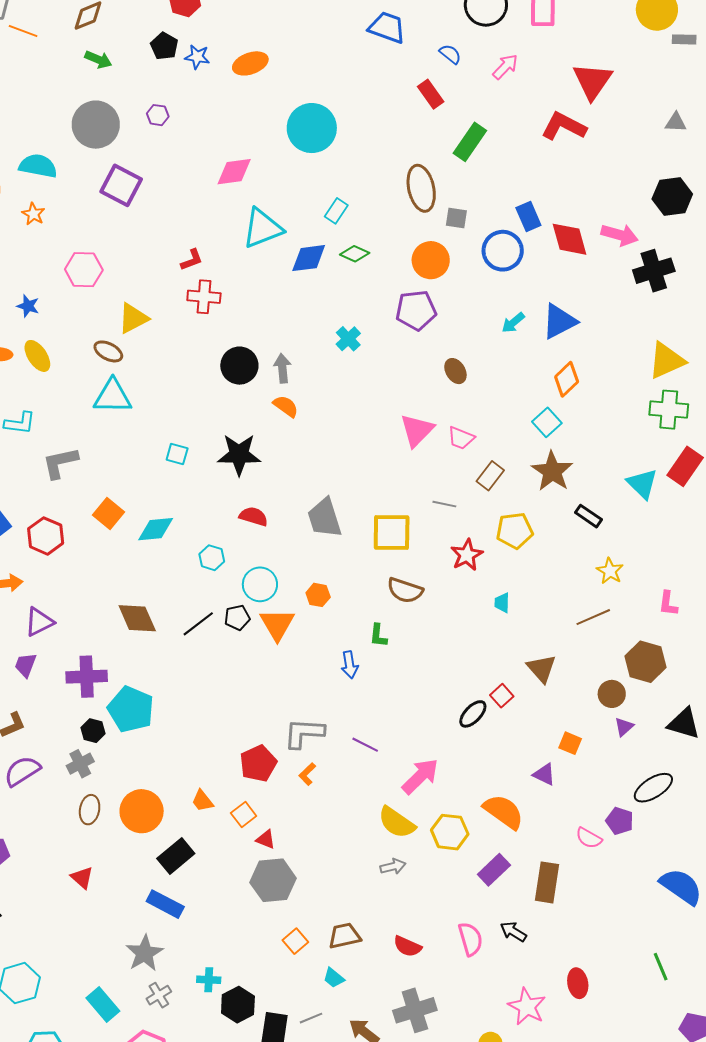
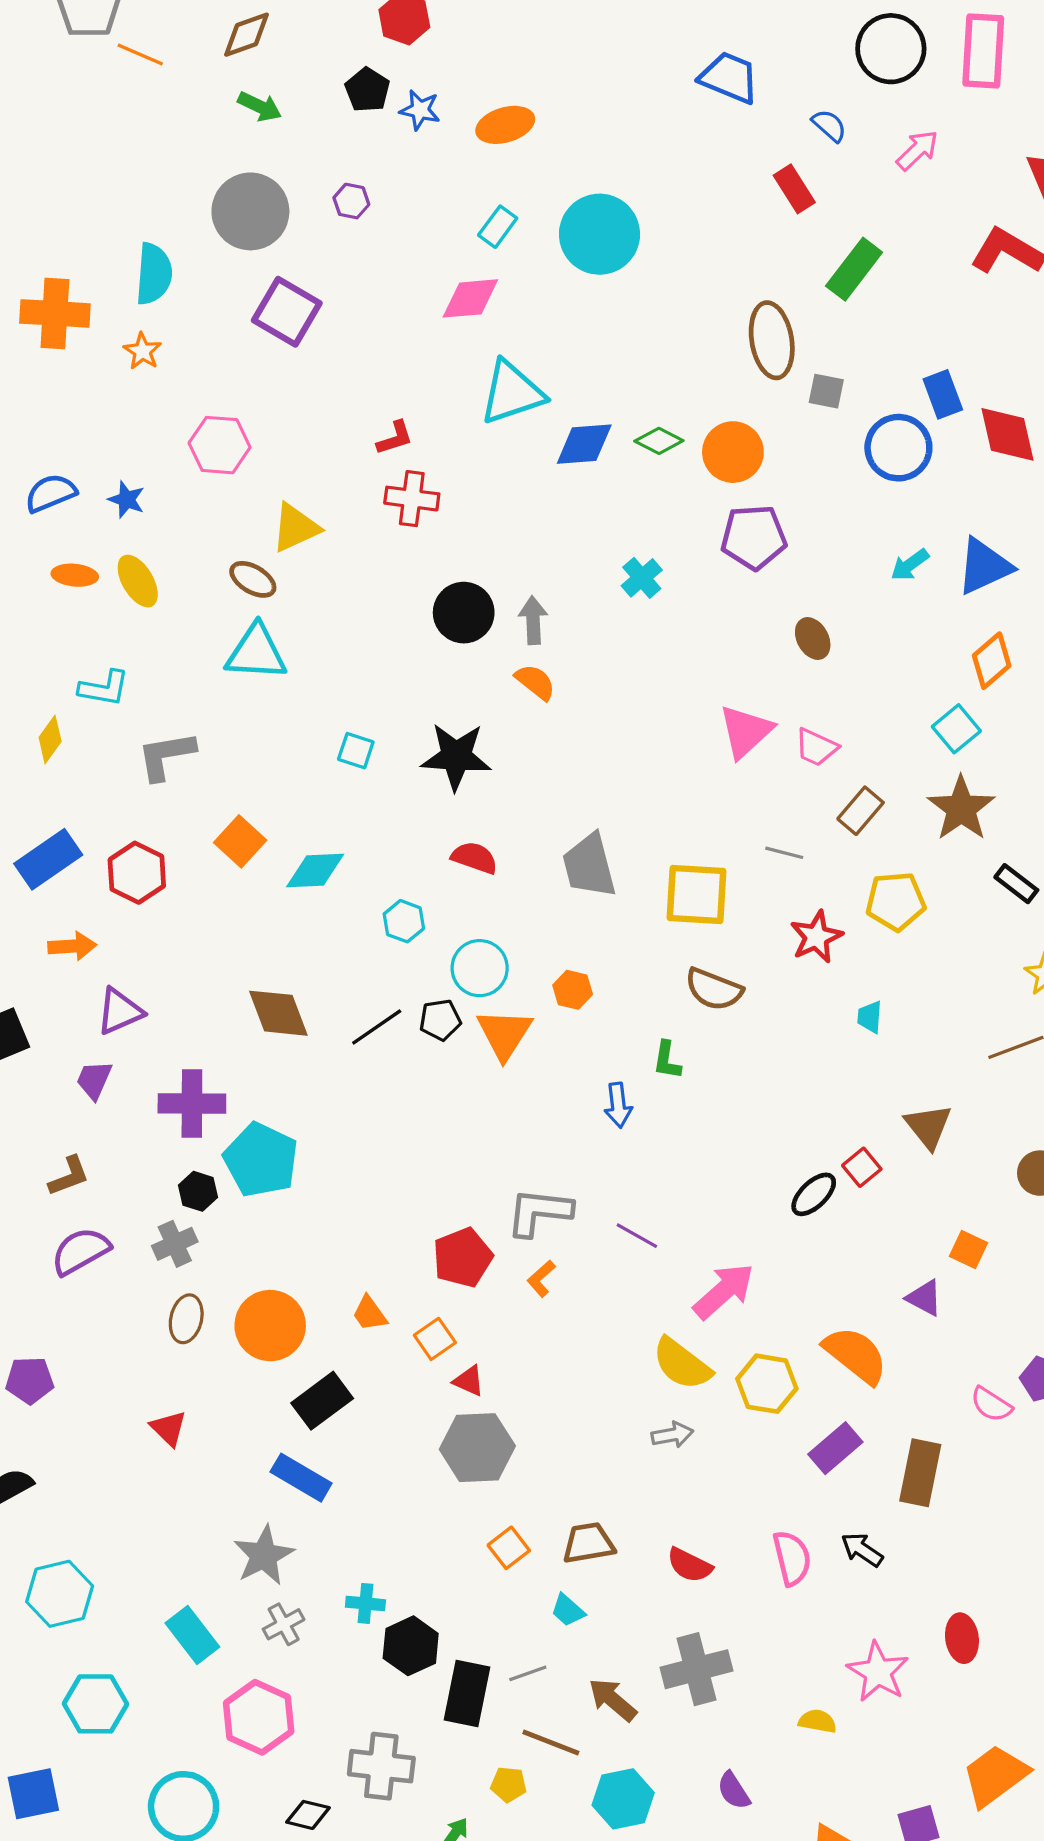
cyan semicircle: (38, 166) -> (154, 274), turned 81
cyan rectangle: (336, 211) -> (498, 227), moved
orange circle: (431, 260) -> (733, 452), moved

